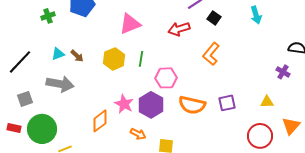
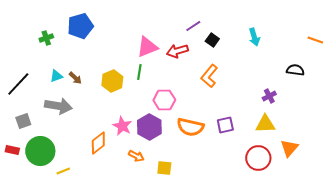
pink triangle: (130, 24) -> (147, 47), moved
green line: (141, 59) -> (139, 72), moved
purple cross: (283, 72) -> (269, 96), moved, turned 32
yellow triangle: (267, 102) -> (265, 124), size x1.5

